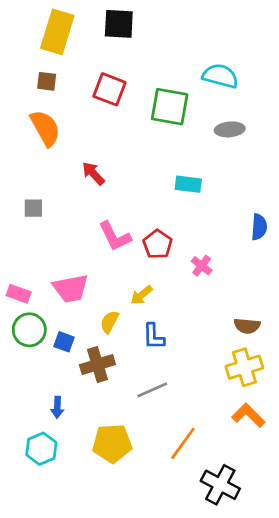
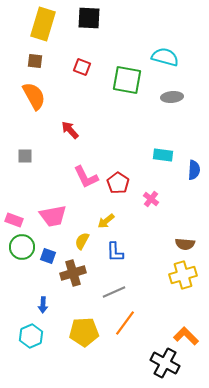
red square: (109, 89) -> (82, 67), size x0.7
cyan rectangle: (188, 184) -> (163, 155), moved
orange L-shape: (248, 415) -> (186, 336), moved
orange line: (183, 443) -> (125, 323), moved

